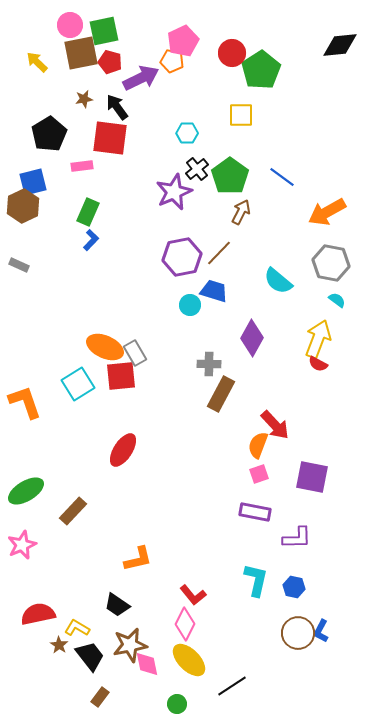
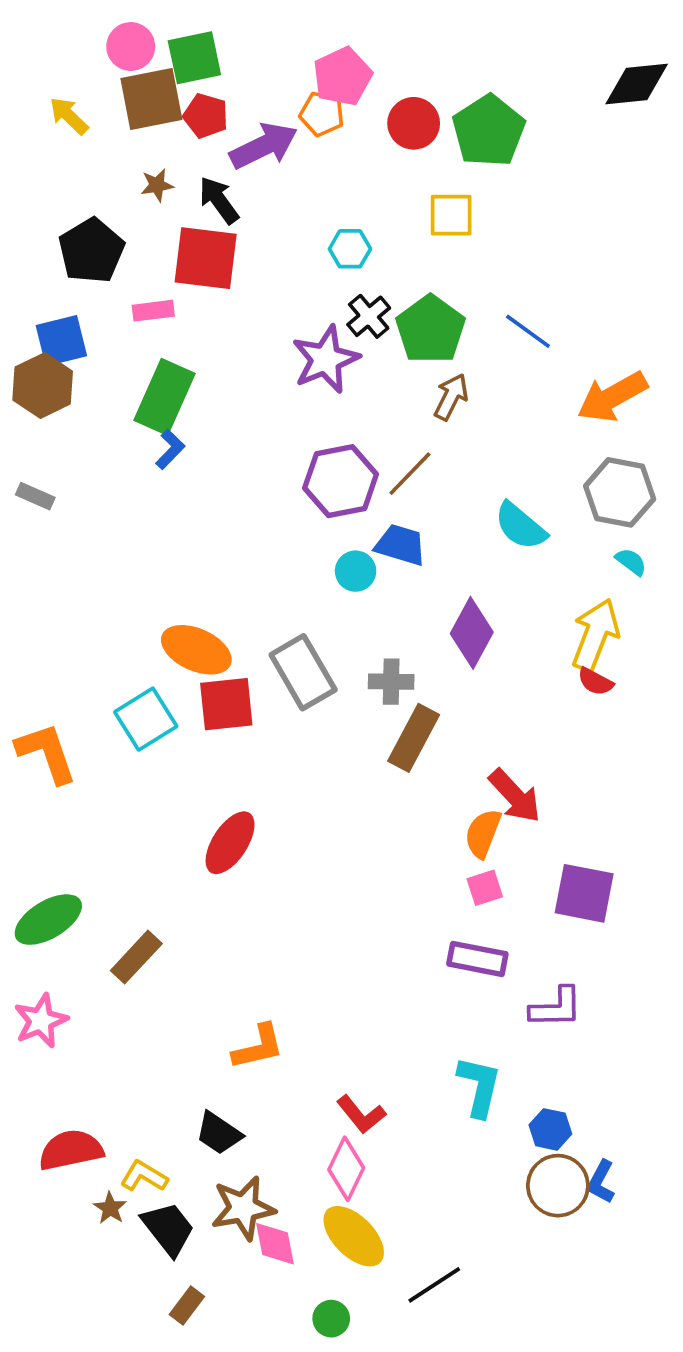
red circle: (232, 53) -> (414, 123), moved
green rectangle: (88, 212) -> (164, 397), size x1.4
gray rectangle: (135, 353) -> (303, 672), moved, size x1.5
blue hexagon: (294, 587) -> (550, 1129), moved

